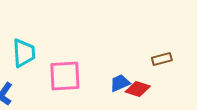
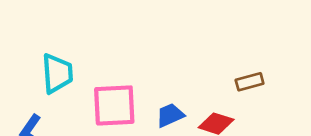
blue trapezoid: (120, 83) -> (170, 115), moved

